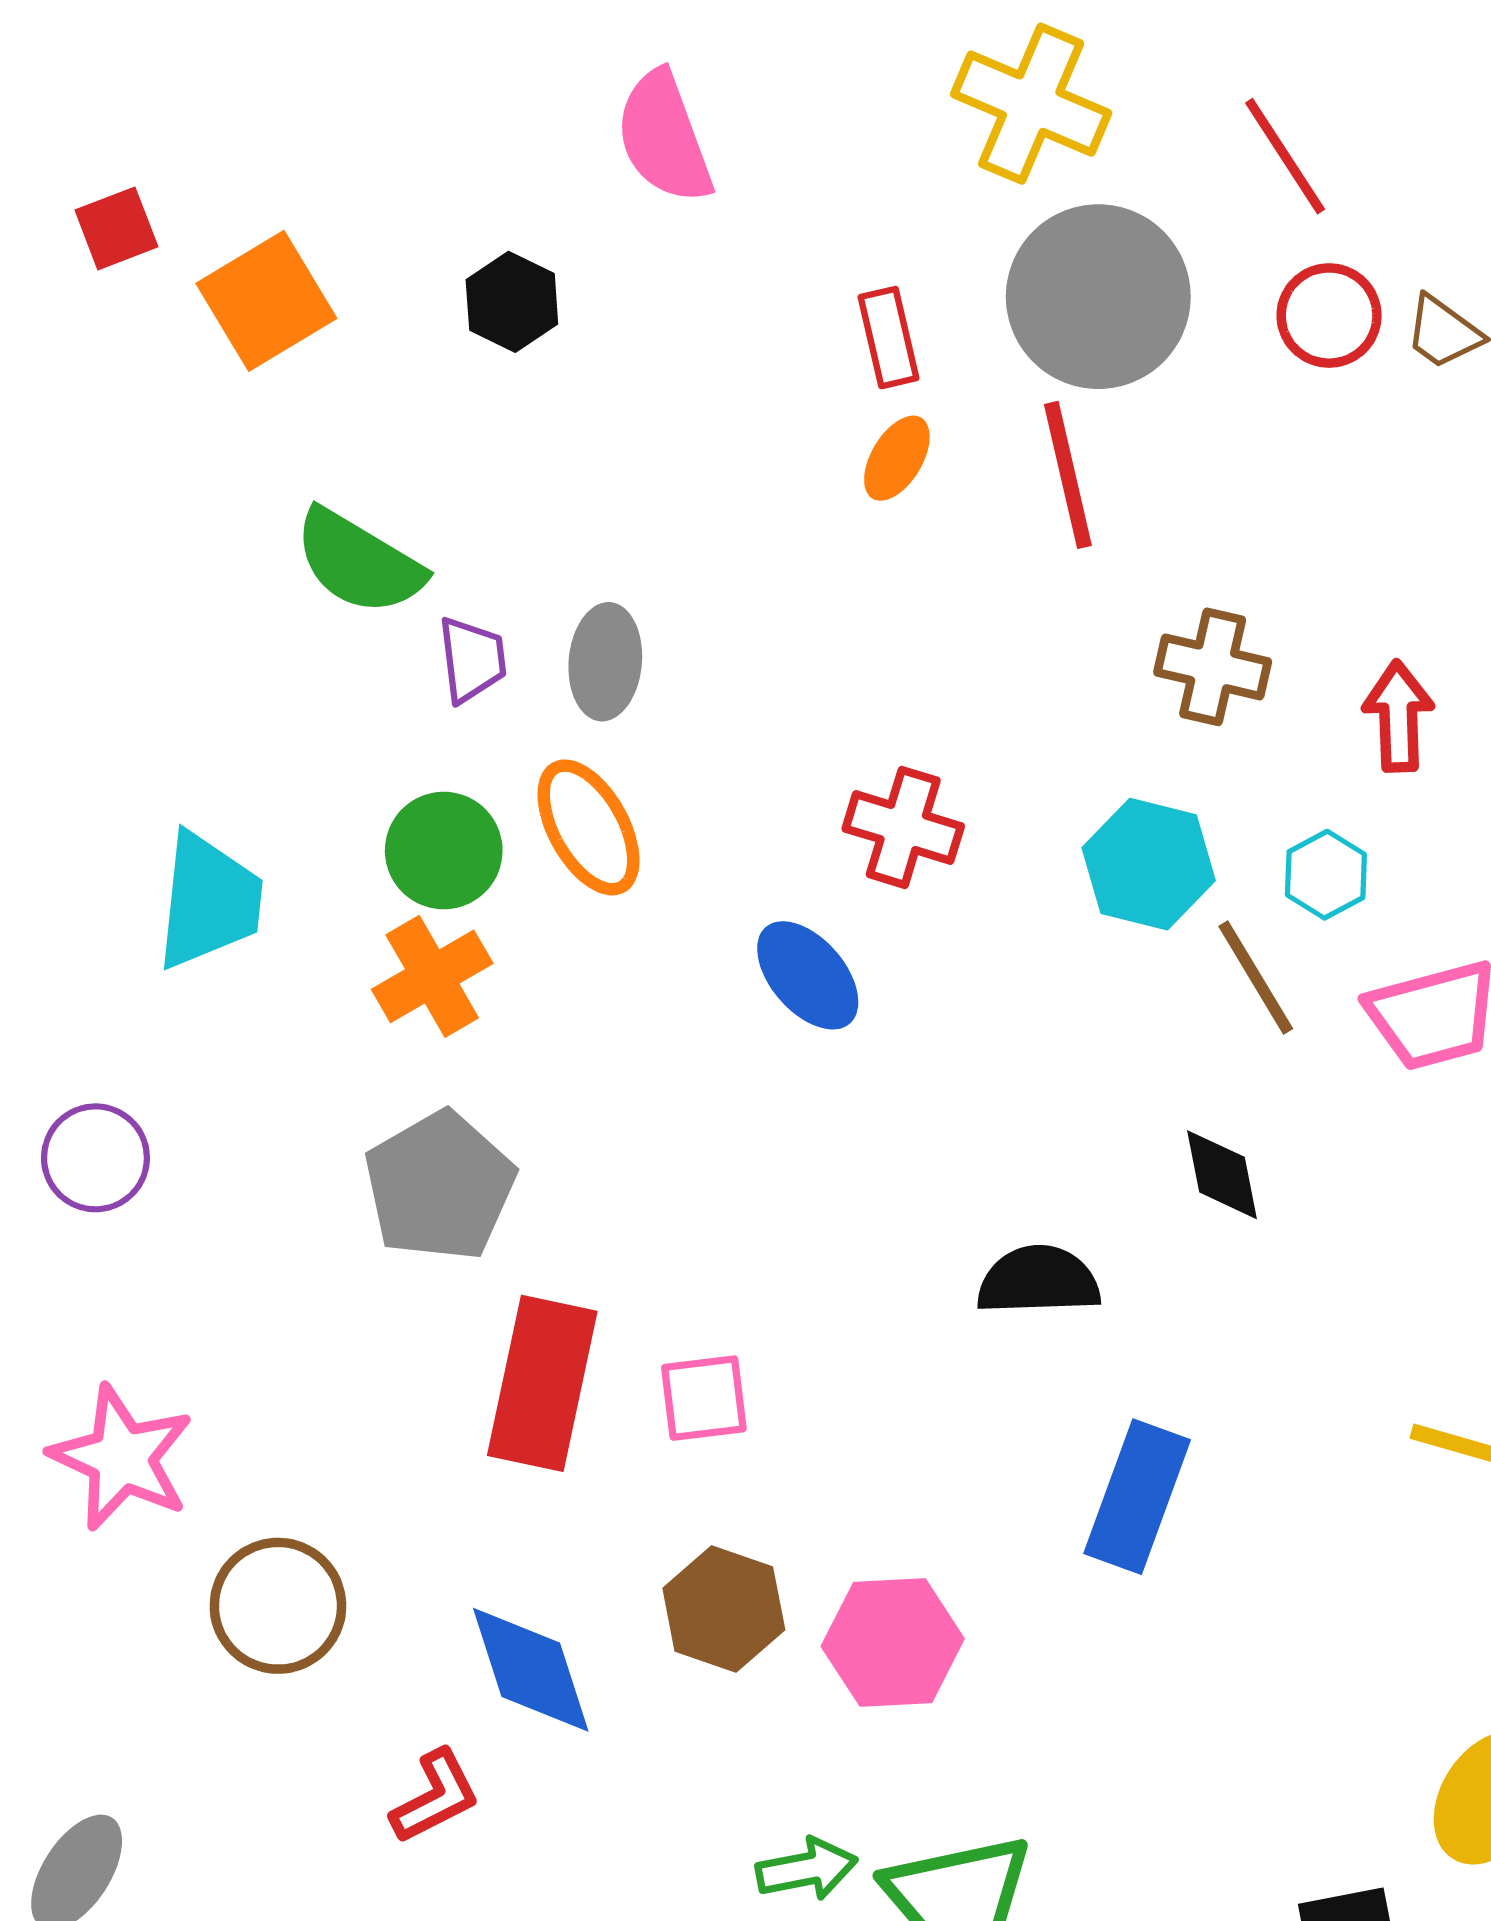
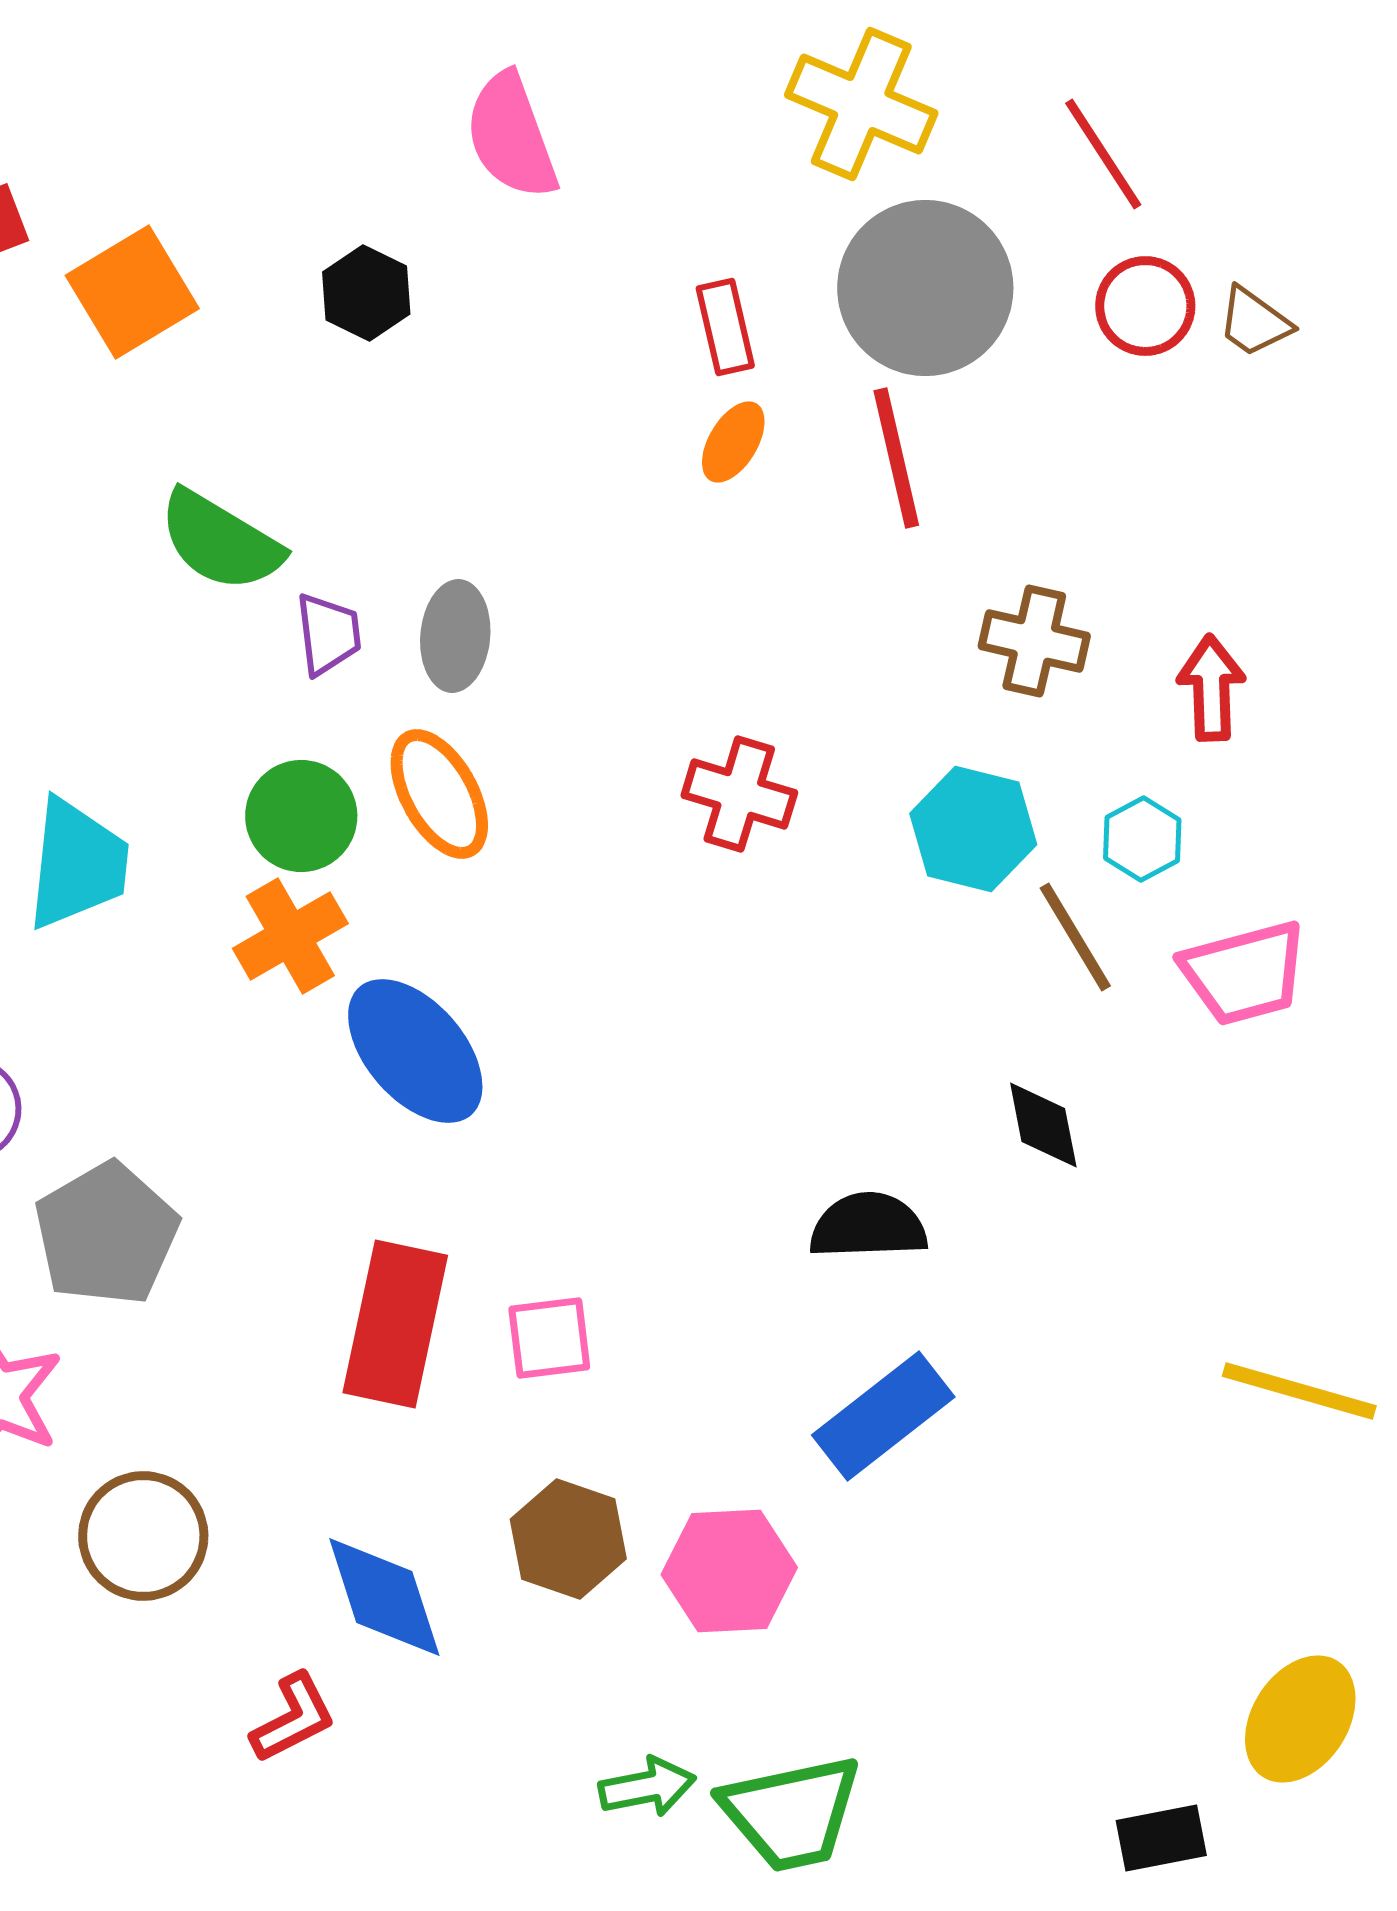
blue ellipse: (808, 975) -> (415, 1051), moved, size x1.4
gray pentagon: (440, 1186) -> (106, 1234), moved
blue rectangle: (1137, 1497) -> (883, 1416), moved, turned 32

